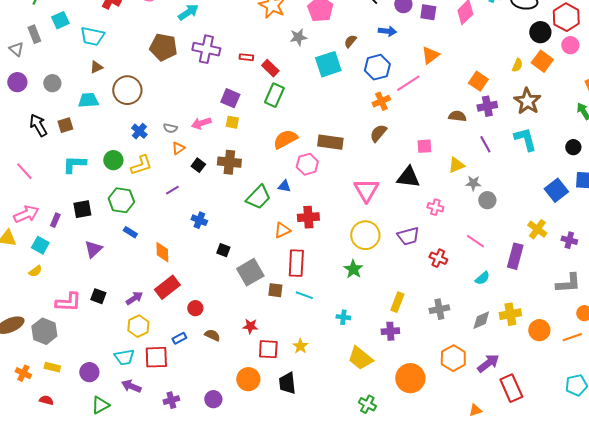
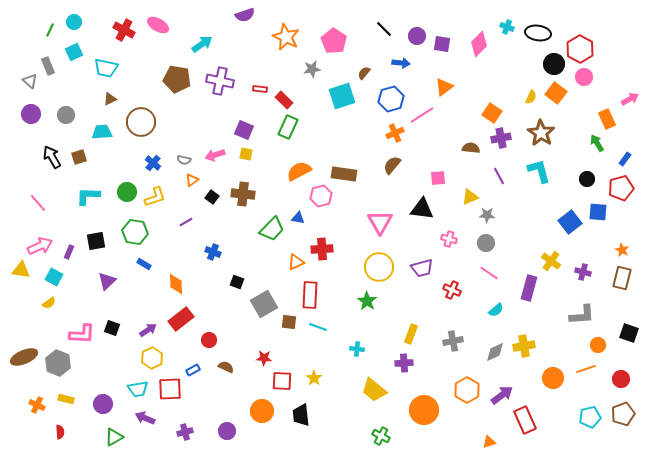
gray circle: (487, 200) -> (486, 243), moved
orange circle: (539, 330) -> (553, 378), moved
red semicircle: (46, 400) -> (60, 432), turned 72

